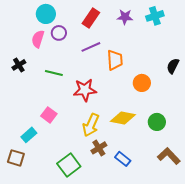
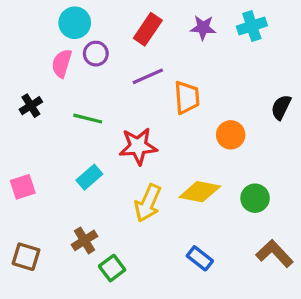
pink square: (49, 115) -> (23, 187), moved, turned 35
cyan rectangle: (29, 135) -> (89, 177), moved
brown cross: (99, 148) -> (84, 240), moved
green square: (69, 165) -> (112, 268), size x0.7

